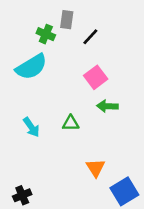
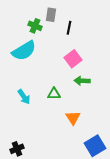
black line: (90, 37) -> (69, 28), turned -32
orange triangle: (96, 168) -> (73, 118), moved

